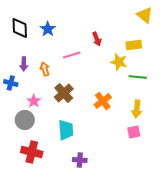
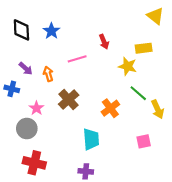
purple arrow: (24, 64) -> (26, 68), turned -48
green line: (138, 77) -> (138, 93), moved, turned 36
yellow arrow: (137, 109) -> (158, 109), moved, turned -30
cyan trapezoid: (66, 130) -> (91, 139), moved

